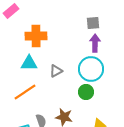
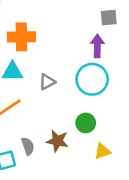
gray square: (93, 23) -> (109, 18), moved
green circle: (86, 92) -> (86, 123), moved

